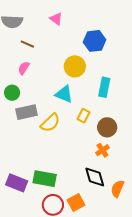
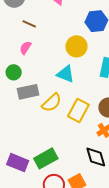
yellow rectangle: (83, 116) -> (78, 111), moved, size x1.6
green rectangle: (45, 179) -> (46, 158), turned -40

